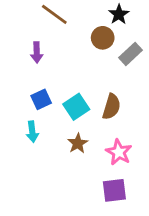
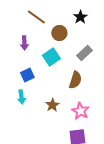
brown circle: (103, 38) -> (59, 33), moved
gray rectangle: (131, 54) -> (84, 53), moved
cyan square: (76, 107) -> (51, 57), moved

